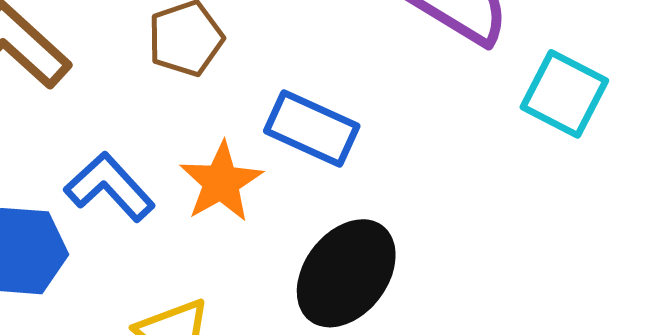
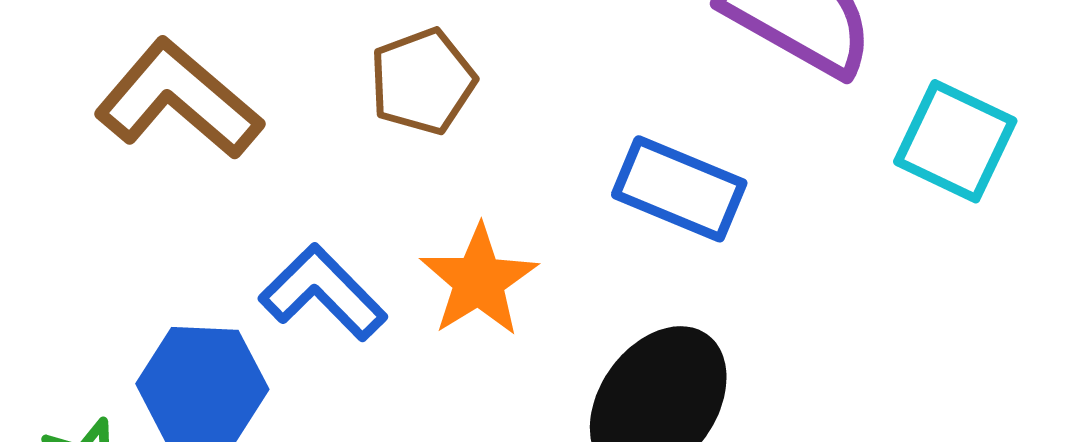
blue rectangle: (312, 129) -> (679, 189), moved

